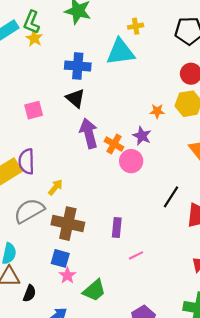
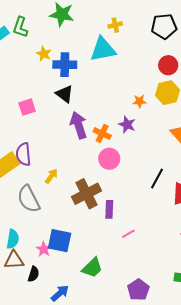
yellow star: (34, 38) -> (44, 54), moved
pink circle: (131, 161) -> (109, 159), moved
gray semicircle: (29, 211) -> (29, 199), turned -84
brown cross: (68, 224) -> (86, 194), moved, turned -36
blue square: (60, 258) -> (60, 241), size x1.4
pink star: (67, 275) -> (44, 249), moved

